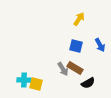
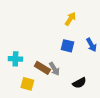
brown rectangle: (75, 68) -> (42, 68), moved
cyan cross: (24, 80) -> (15, 59), moved

